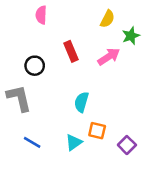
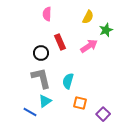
pink semicircle: (41, 15) -> (47, 14), moved
black circle: (35, 66) -> (41, 53), moved
gray L-shape: (19, 98) -> (41, 78), moved
cyan triangle: (74, 142) -> (45, 101), moved

